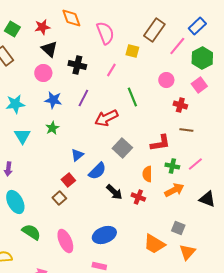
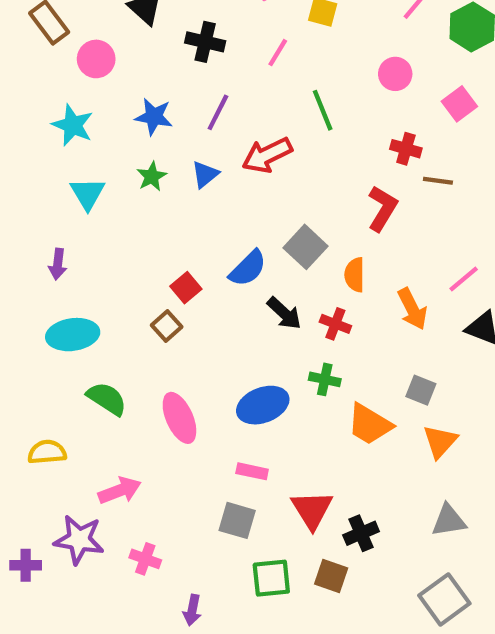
pink circle: (43, 73) -> (96, 59), moved
pink square: (199, 85) -> (459, 104), moved
cyan star: (15, 104) -> (73, 125), turned 30
red cross: (180, 105) -> (406, 149), moved
red L-shape: (160, 143) -> (382, 209), turned -50
gray square: (122, 148) -> (306, 247), moved
blue triangle: (77, 155) -> (205, 174), moved
pink line: (195, 164) -> (464, 279), moved
green cross: (172, 166) -> (325, 379), moved
orange arrow: (174, 190) -> (412, 309), turned 90
cyan ellipse: (15, 202) -> (73, 335), turned -70

